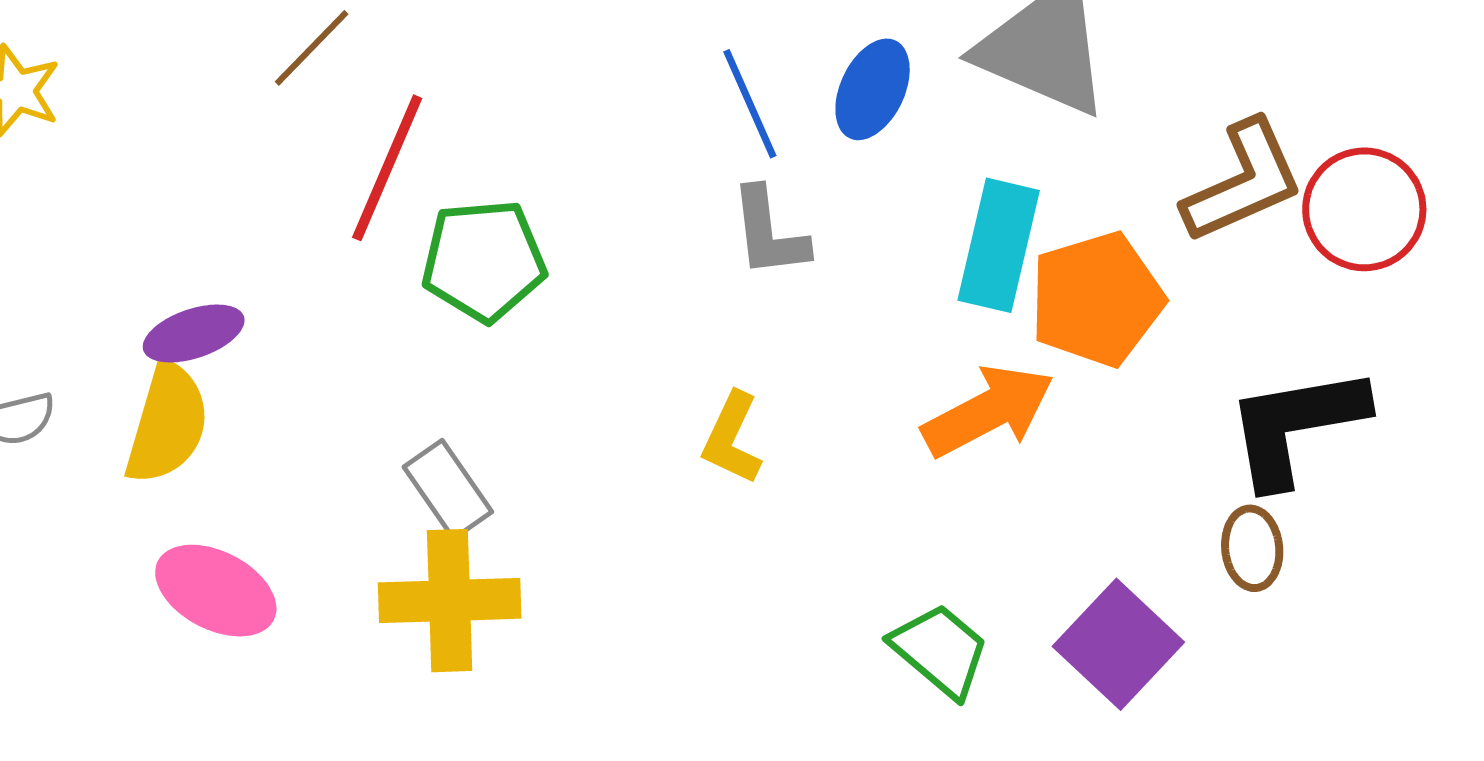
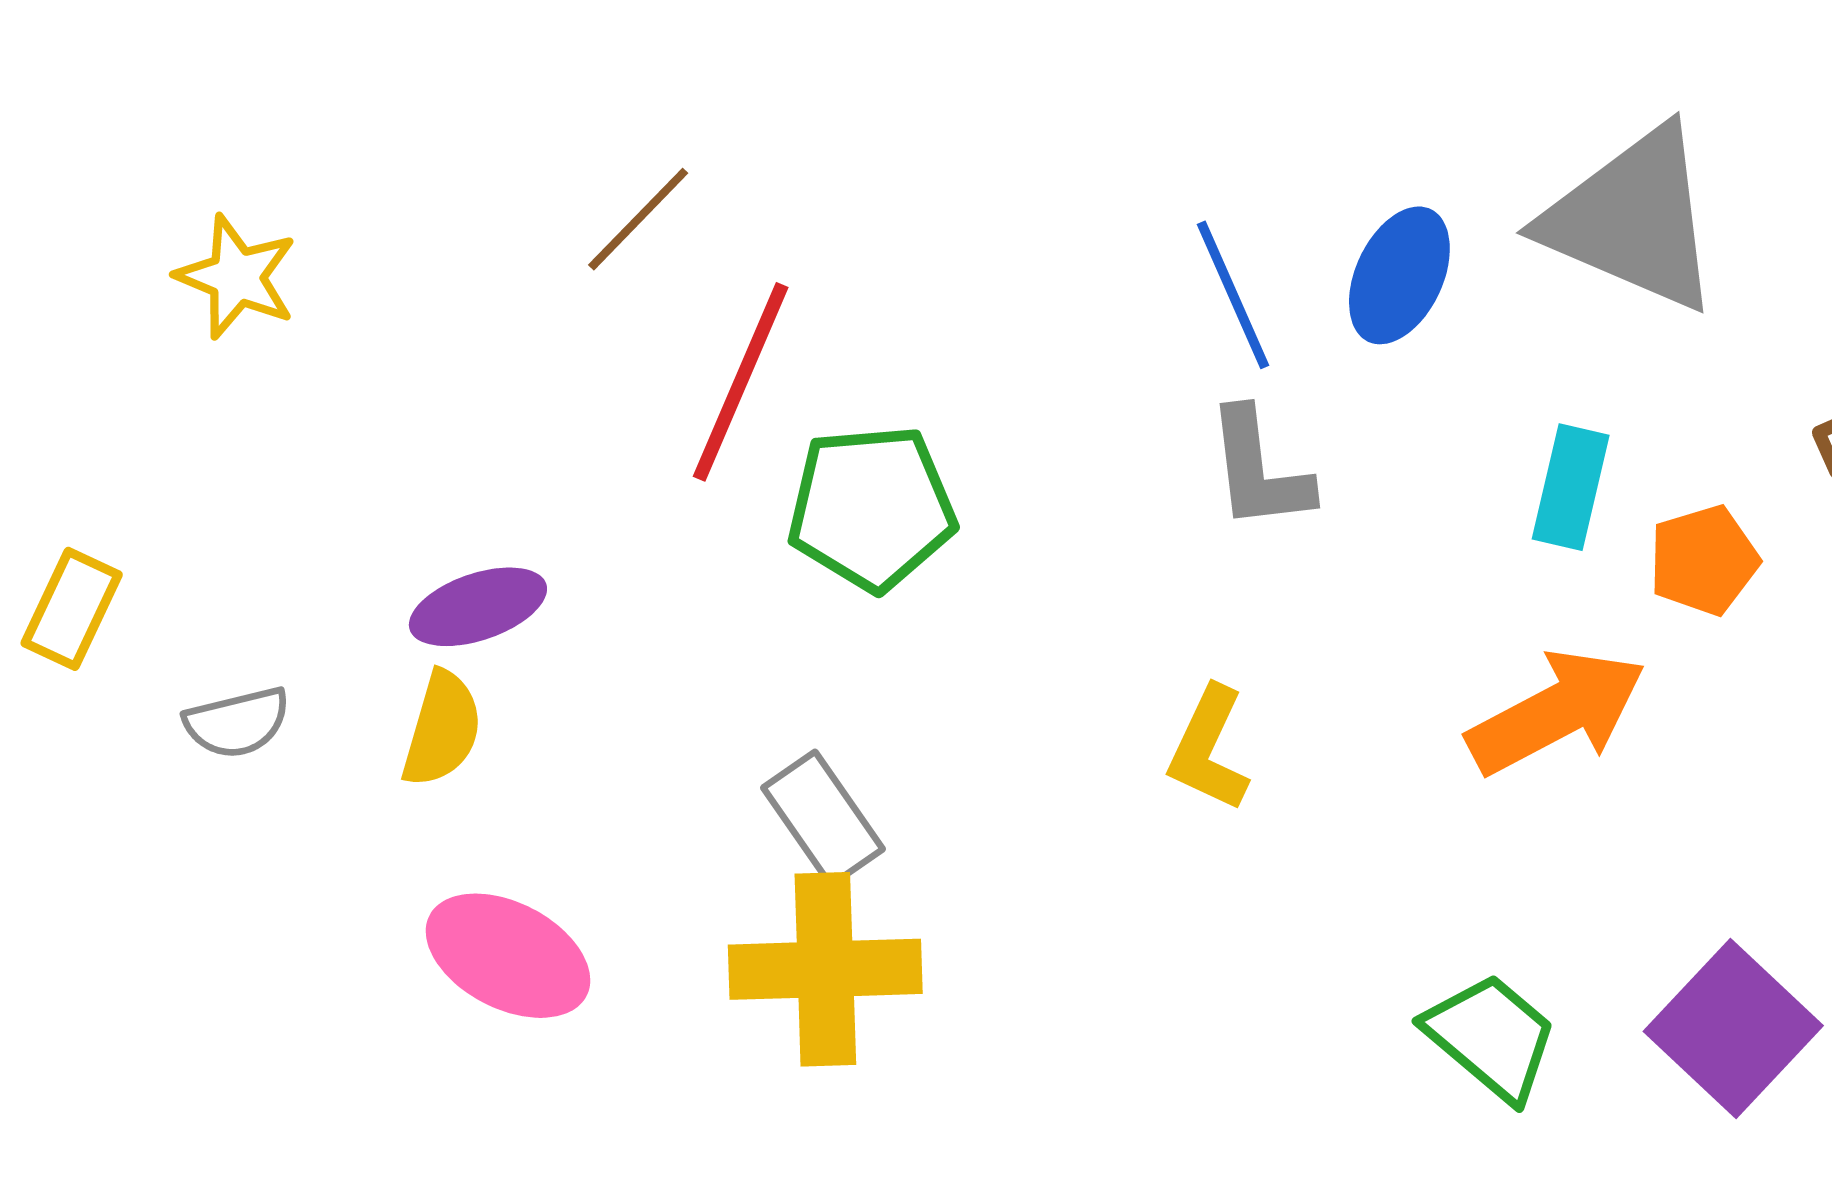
cyan rectangle: (999, 245) -> (1571, 487), size x0.7
orange pentagon: (1097, 299) -> (1704, 560), size x0.6
yellow semicircle: (167, 424) -> (442, 729), size x0.7

